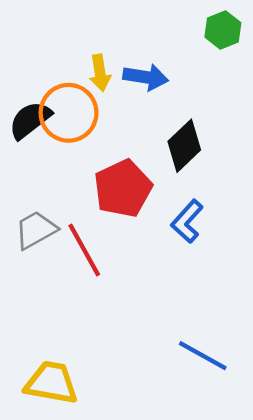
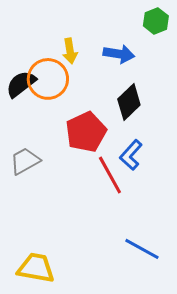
blue arrow: (146, 77) -> (119, 54), moved
red line: (84, 250) -> (110, 175), moved

